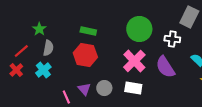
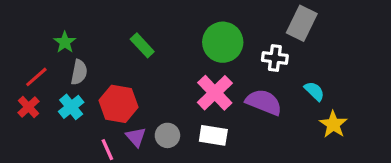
green rectangle: (88, 31) -> (142, 45), turned 35
red hexagon: (85, 55) -> (118, 104), moved
purple semicircle: (165, 67) -> (264, 102), turned 145

